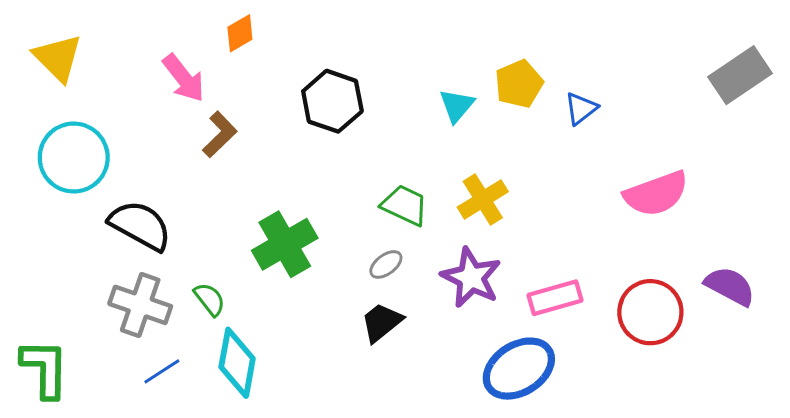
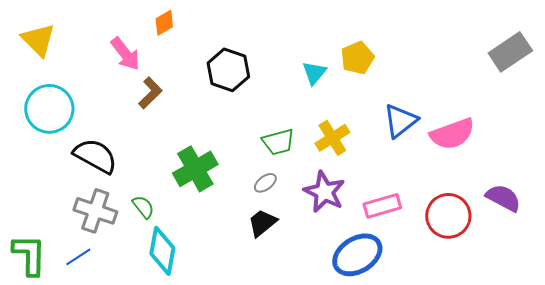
blue triangle: (581, 108) -> (400, 121), moved, size x1.5
green trapezoid: (405, 205) -> (278, 142), turned 140
blue line: (162, 371) -> (78, 257), moved

